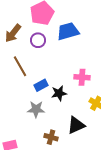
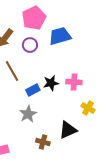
black star: (59, 93) -> (51, 83), moved
gray star: (36, 109) -> (28, 114), turned -30

